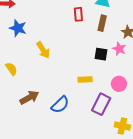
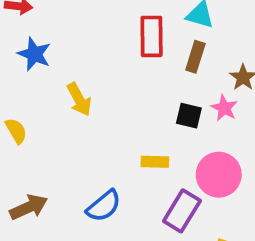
red rectangle: (78, 14) -> (152, 36), size x1.5
pink circle: (119, 84) -> (219, 175), size x1.5
brown arrow: (29, 98) -> (29, 207), moved

